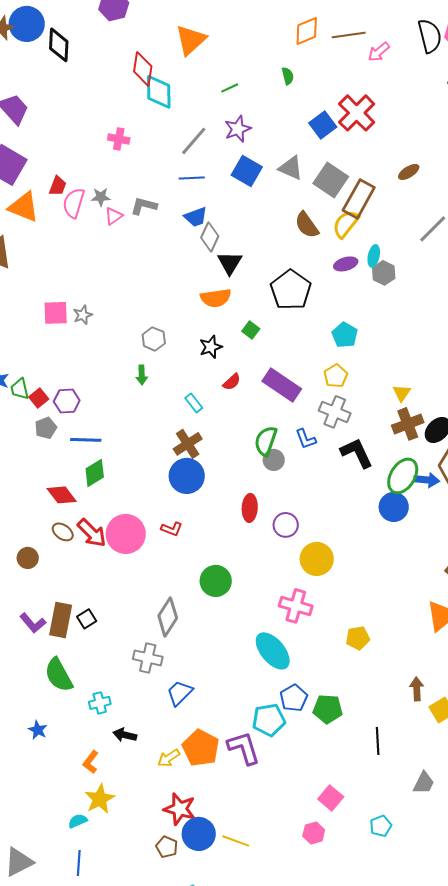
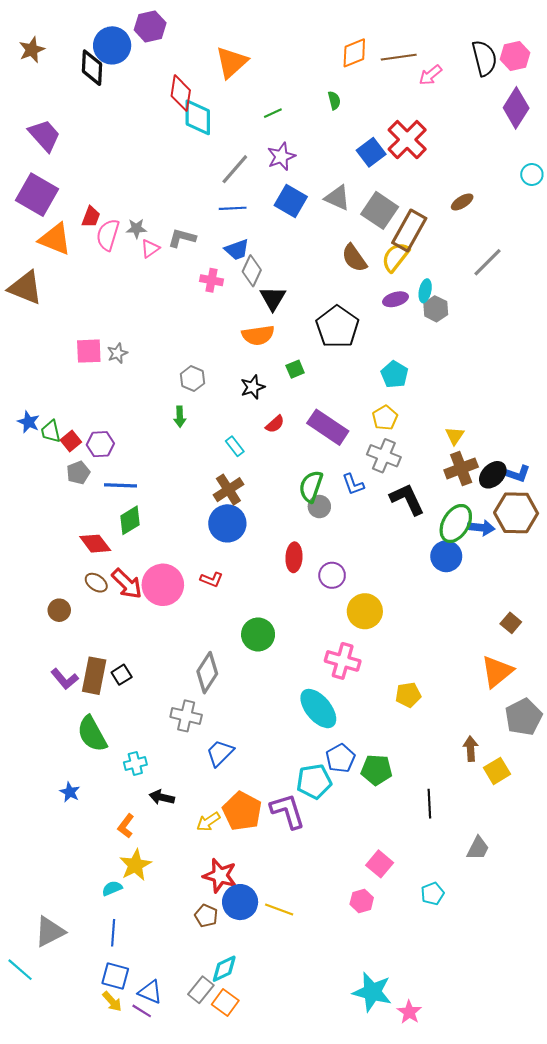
blue circle: (27, 24) -> (112, 45), moved
pink cross: (119, 139) -> (211, 280), moved
green square: (251, 330) -> (295, 369), turned 30

